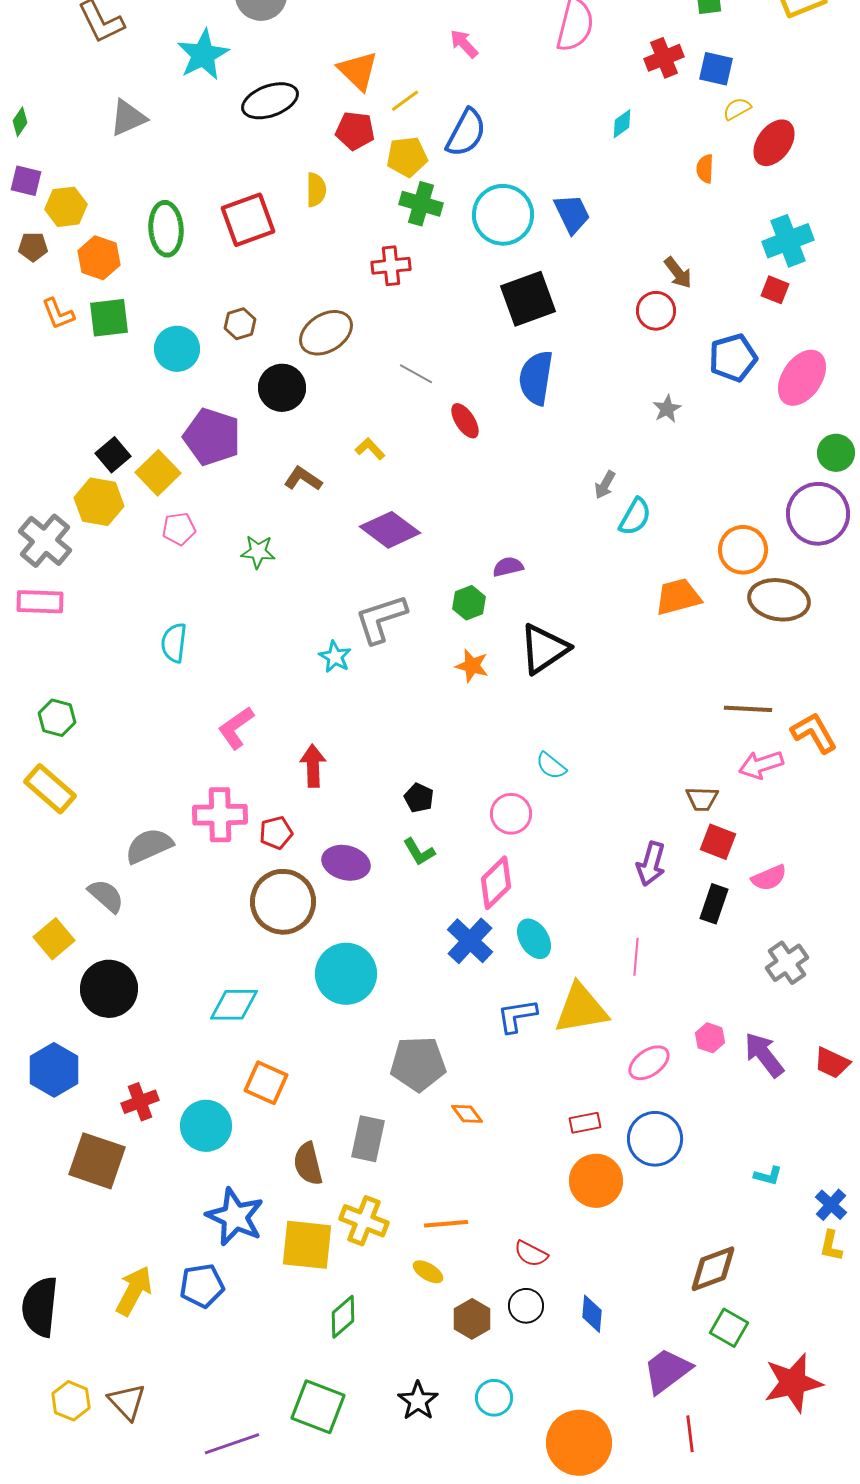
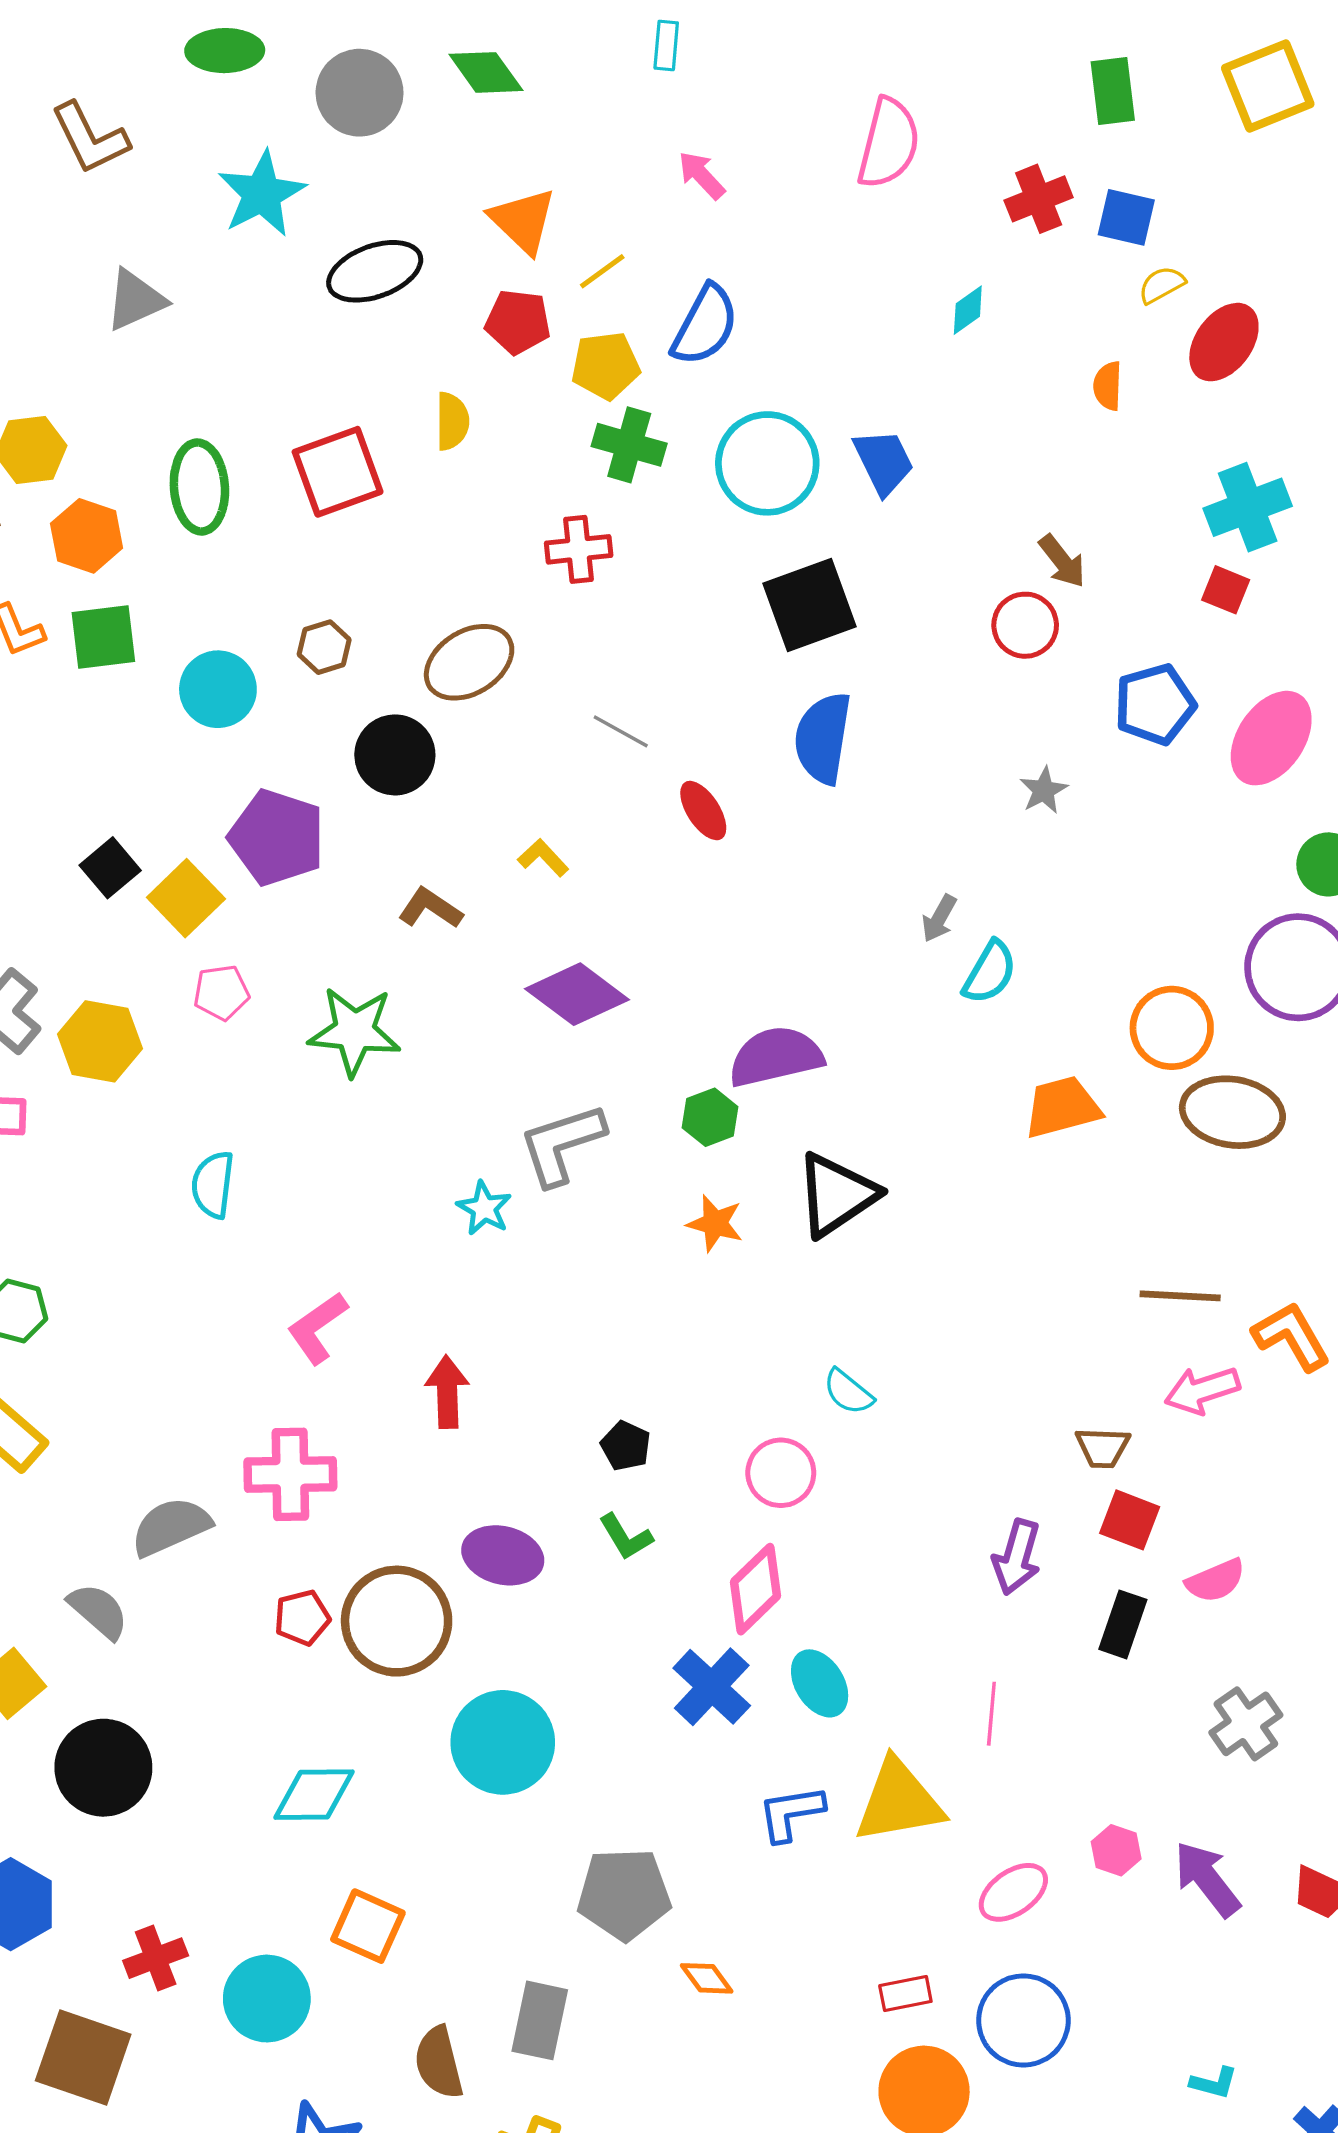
yellow hexagon: (99, 502) -> (100, 1041), moved
green star: (258, 552) -> (354, 1031), size x1.6
purple semicircle: (508, 567) -> (776, 1057), size x1.8
red pentagon: (276, 833) -> (302, 1618), moved

